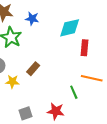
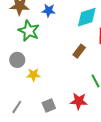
brown rectangle: (33, 69) -> (79, 51), moved

